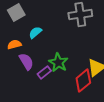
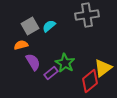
gray square: (16, 12) -> (30, 26), moved
cyan semicircle: (35, 32) -> (49, 26), moved

